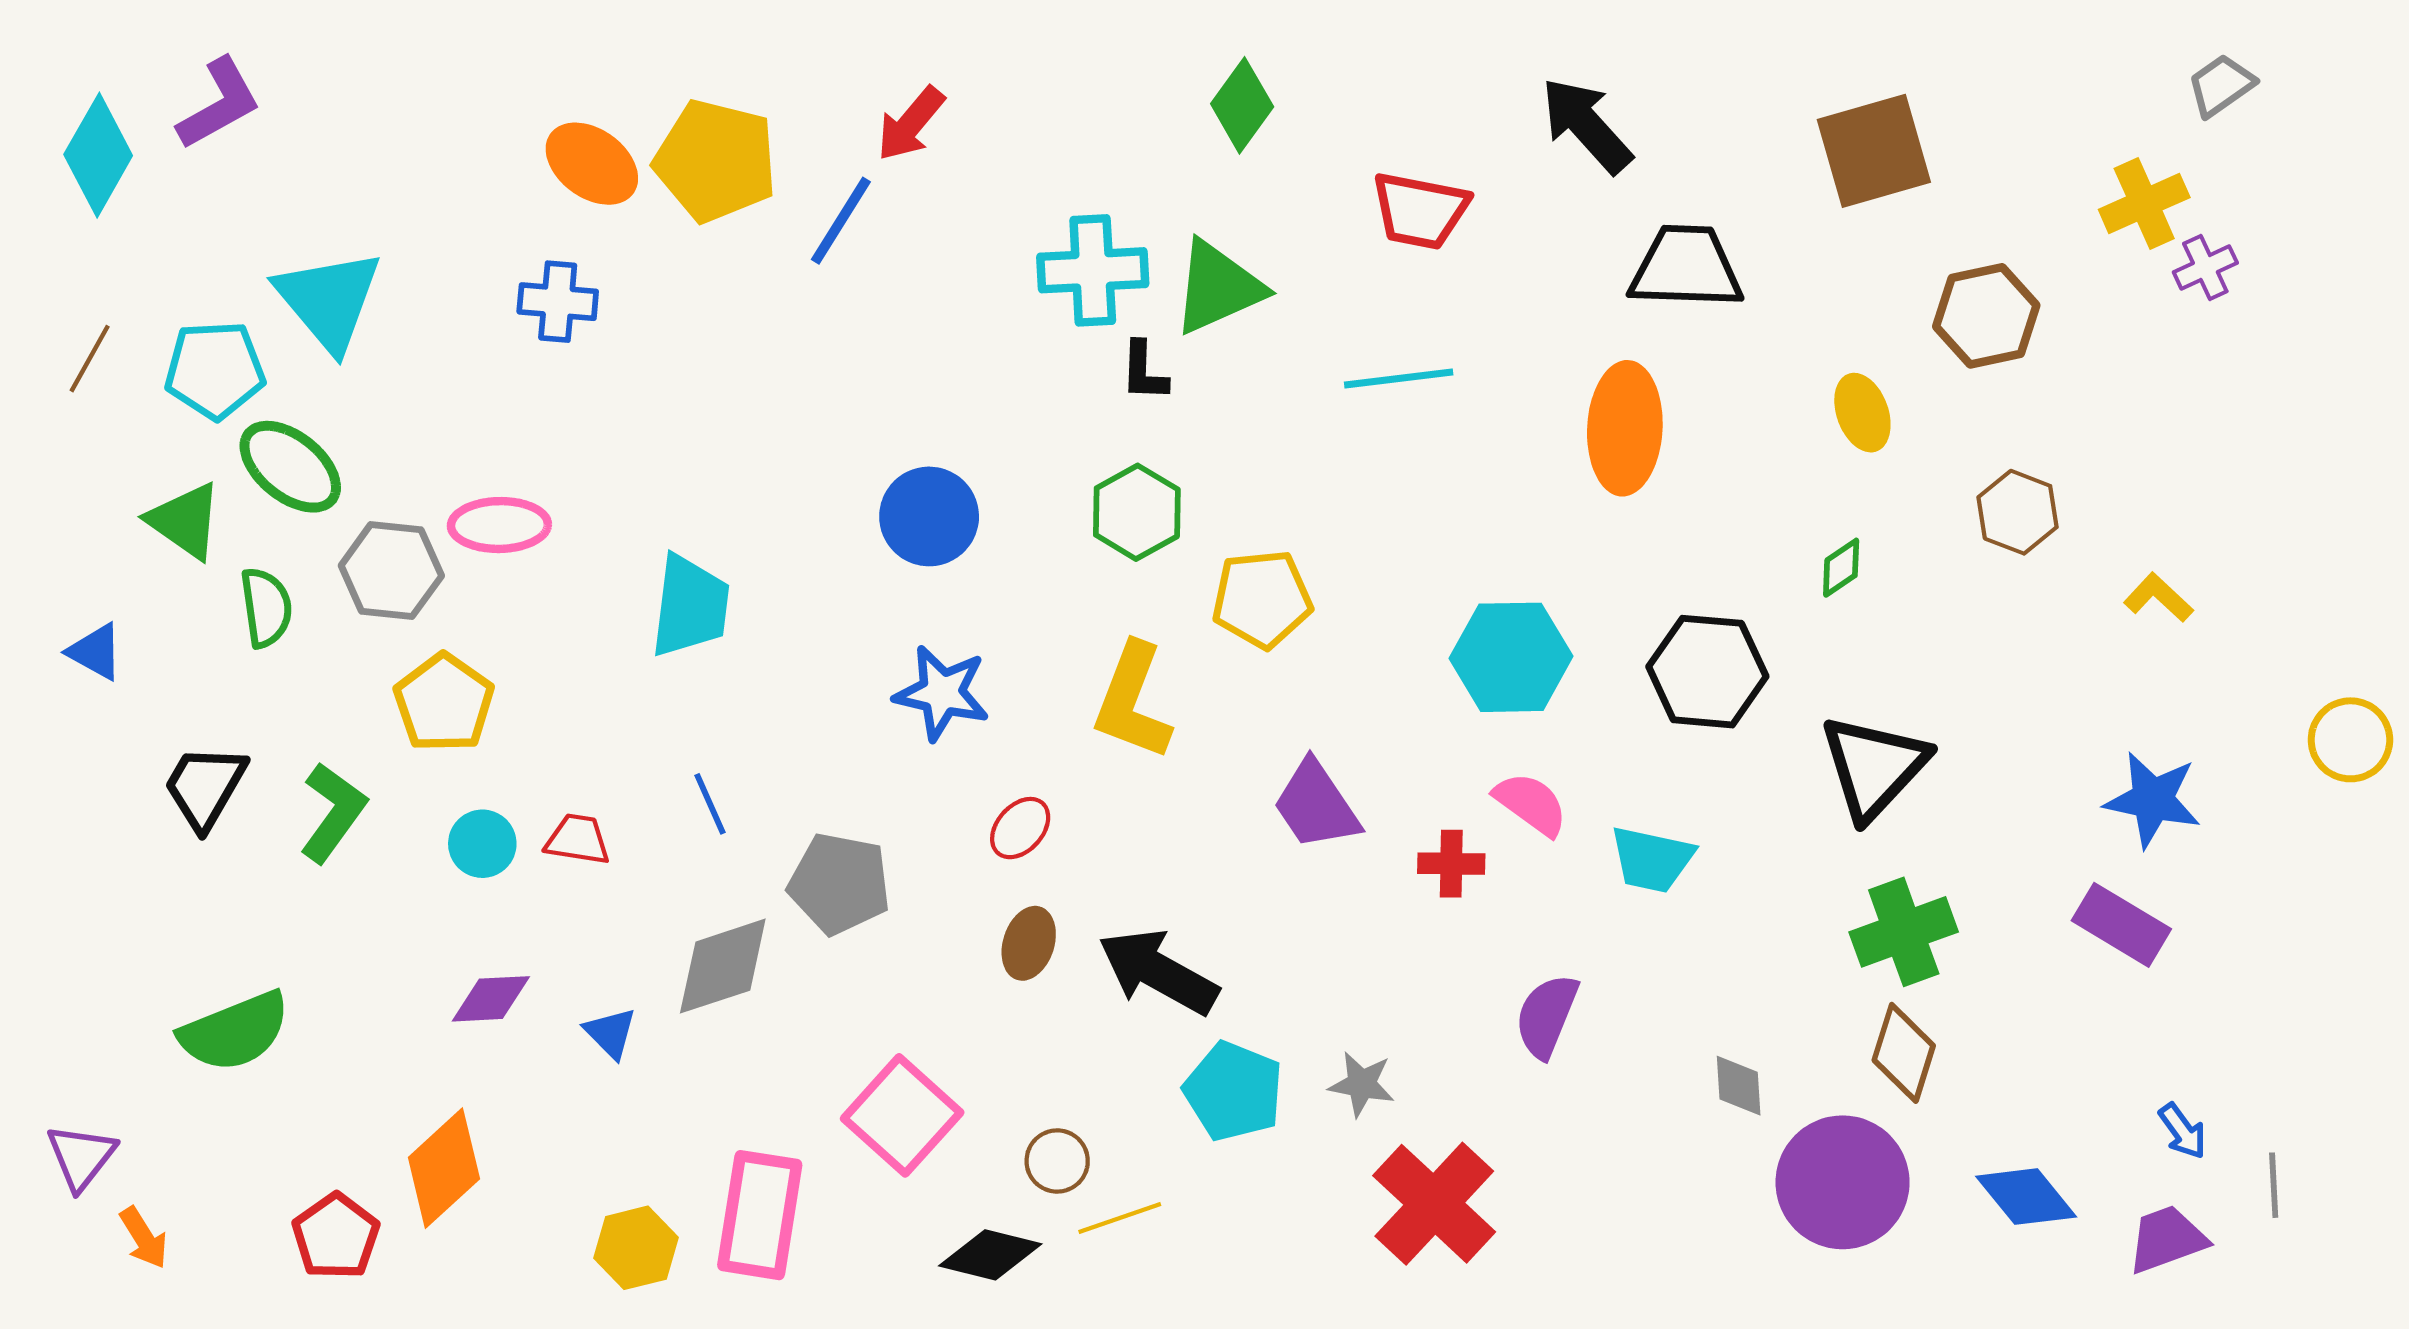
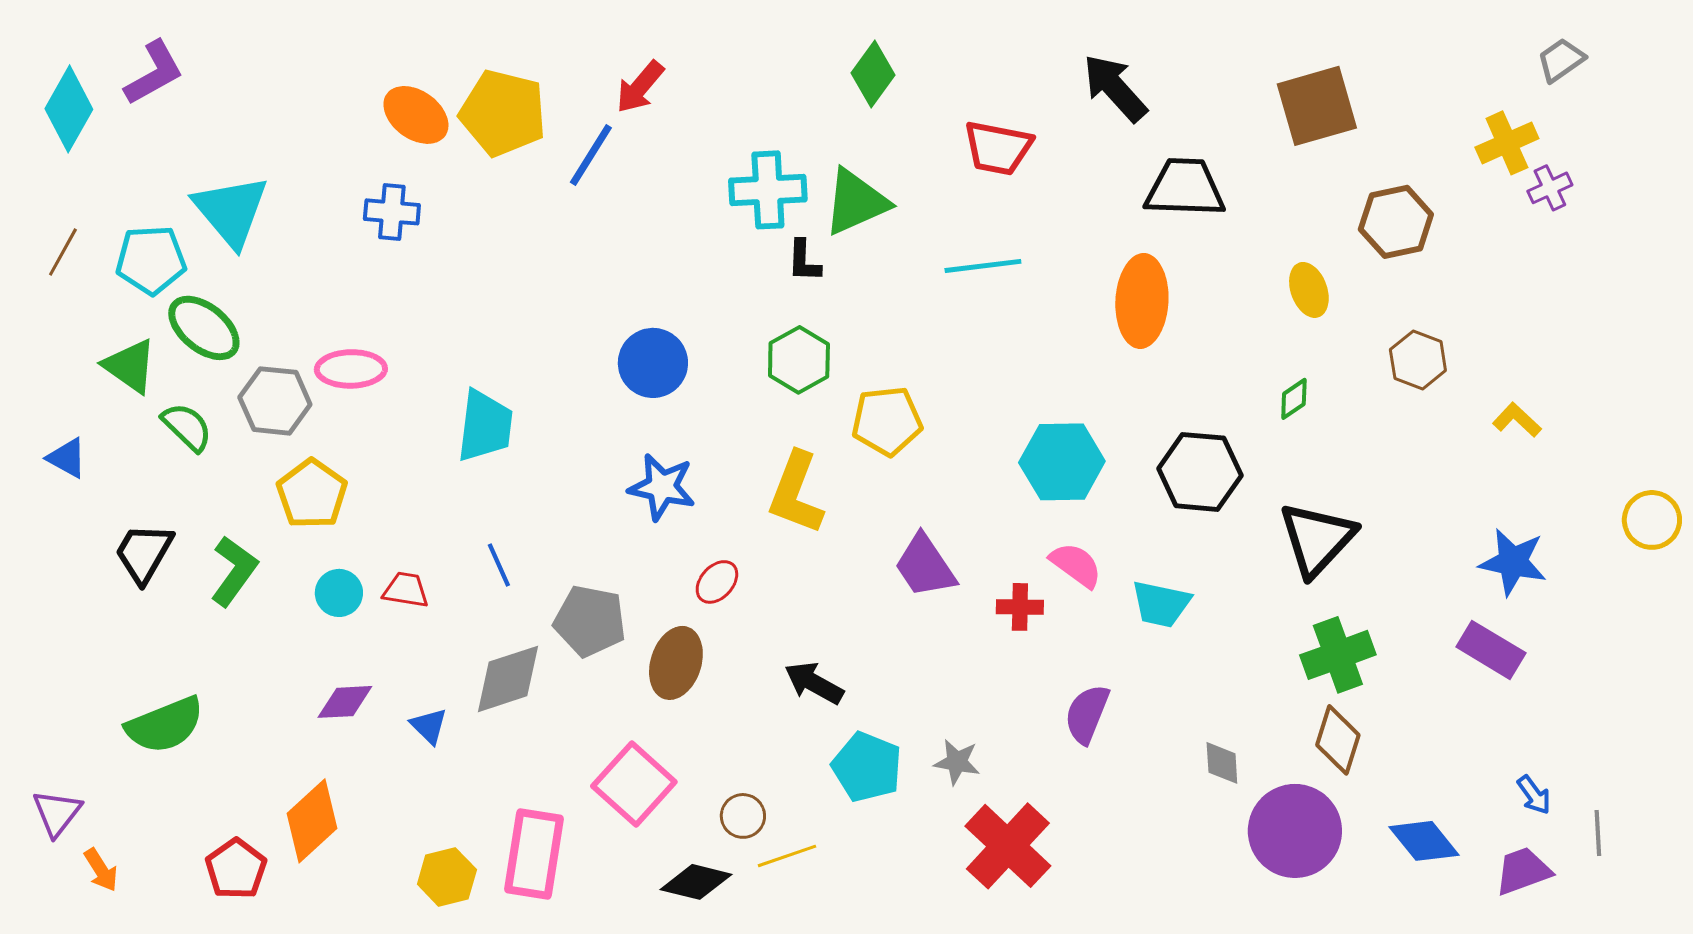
green semicircle: (266, 608) -> (187, 427), turned -38
brown ellipse: (1029, 943) -> (676, 663), moved, size x1.4
black arrow: (1158, 972) -> (814, 683), size x0.7

